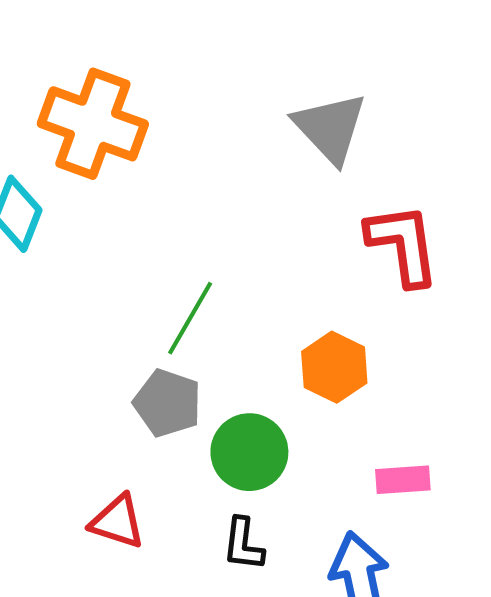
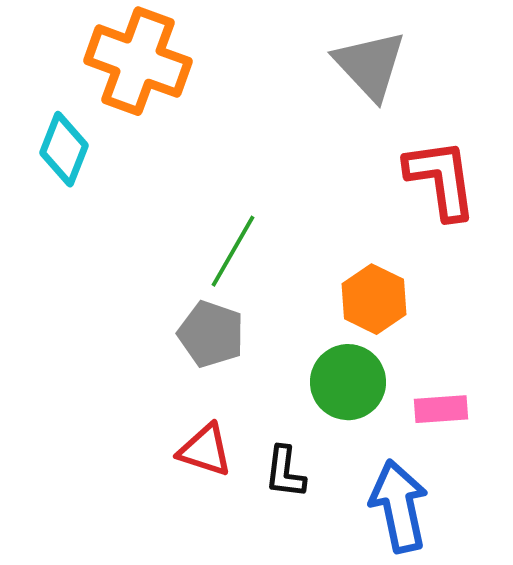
green circle: (249, 452) -> (348, 382), moved
red triangle: (117, 522) -> (205, 450), moved

